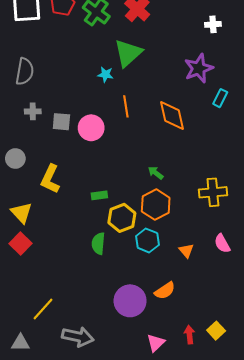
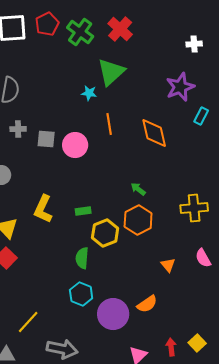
yellow L-shape: (50, 179) -> (43, 209), moved
cyan hexagon: (147, 240) -> (81, 294), moved

